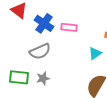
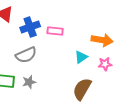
blue cross: (44, 23) -> (30, 27), turned 36

